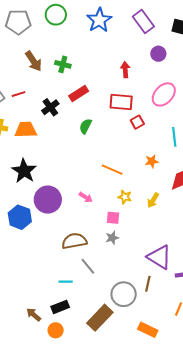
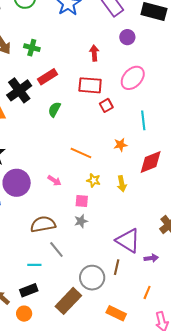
black cross: (50, 107) -> (19, 90), size x1.4
yellow arrow: (153, 200) -> (122, 184), turned -42

